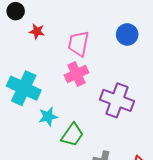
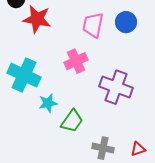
red star: (37, 31) -> (37, 19), size x1.8
pink trapezoid: (78, 44) -> (93, 25), moved

